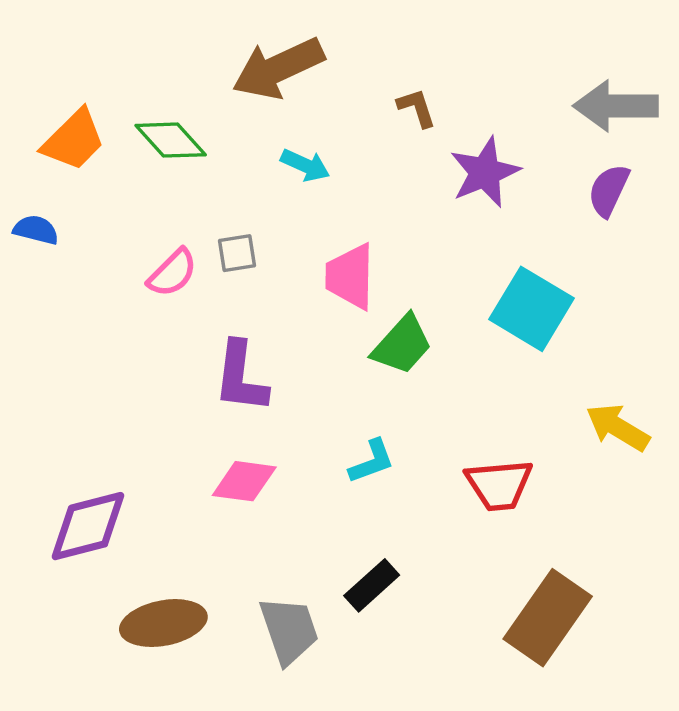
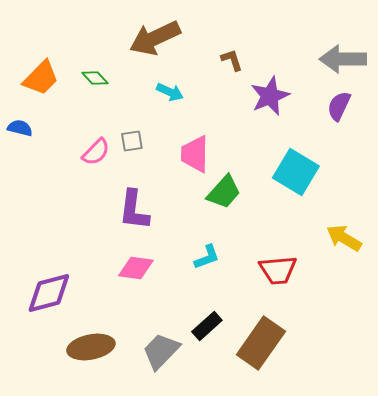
green diamond: (171, 140) -> (95, 78), size x0.7
brown rectangle: (548, 618) -> (261, 343), moved
gray trapezoid: (289, 630) -> (161, 351), turned -117

